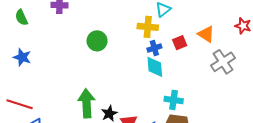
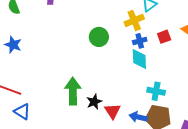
yellow cross: (148, 27) -> (134, 20), turned -30
green circle: (97, 41) -> (99, 37), moved

